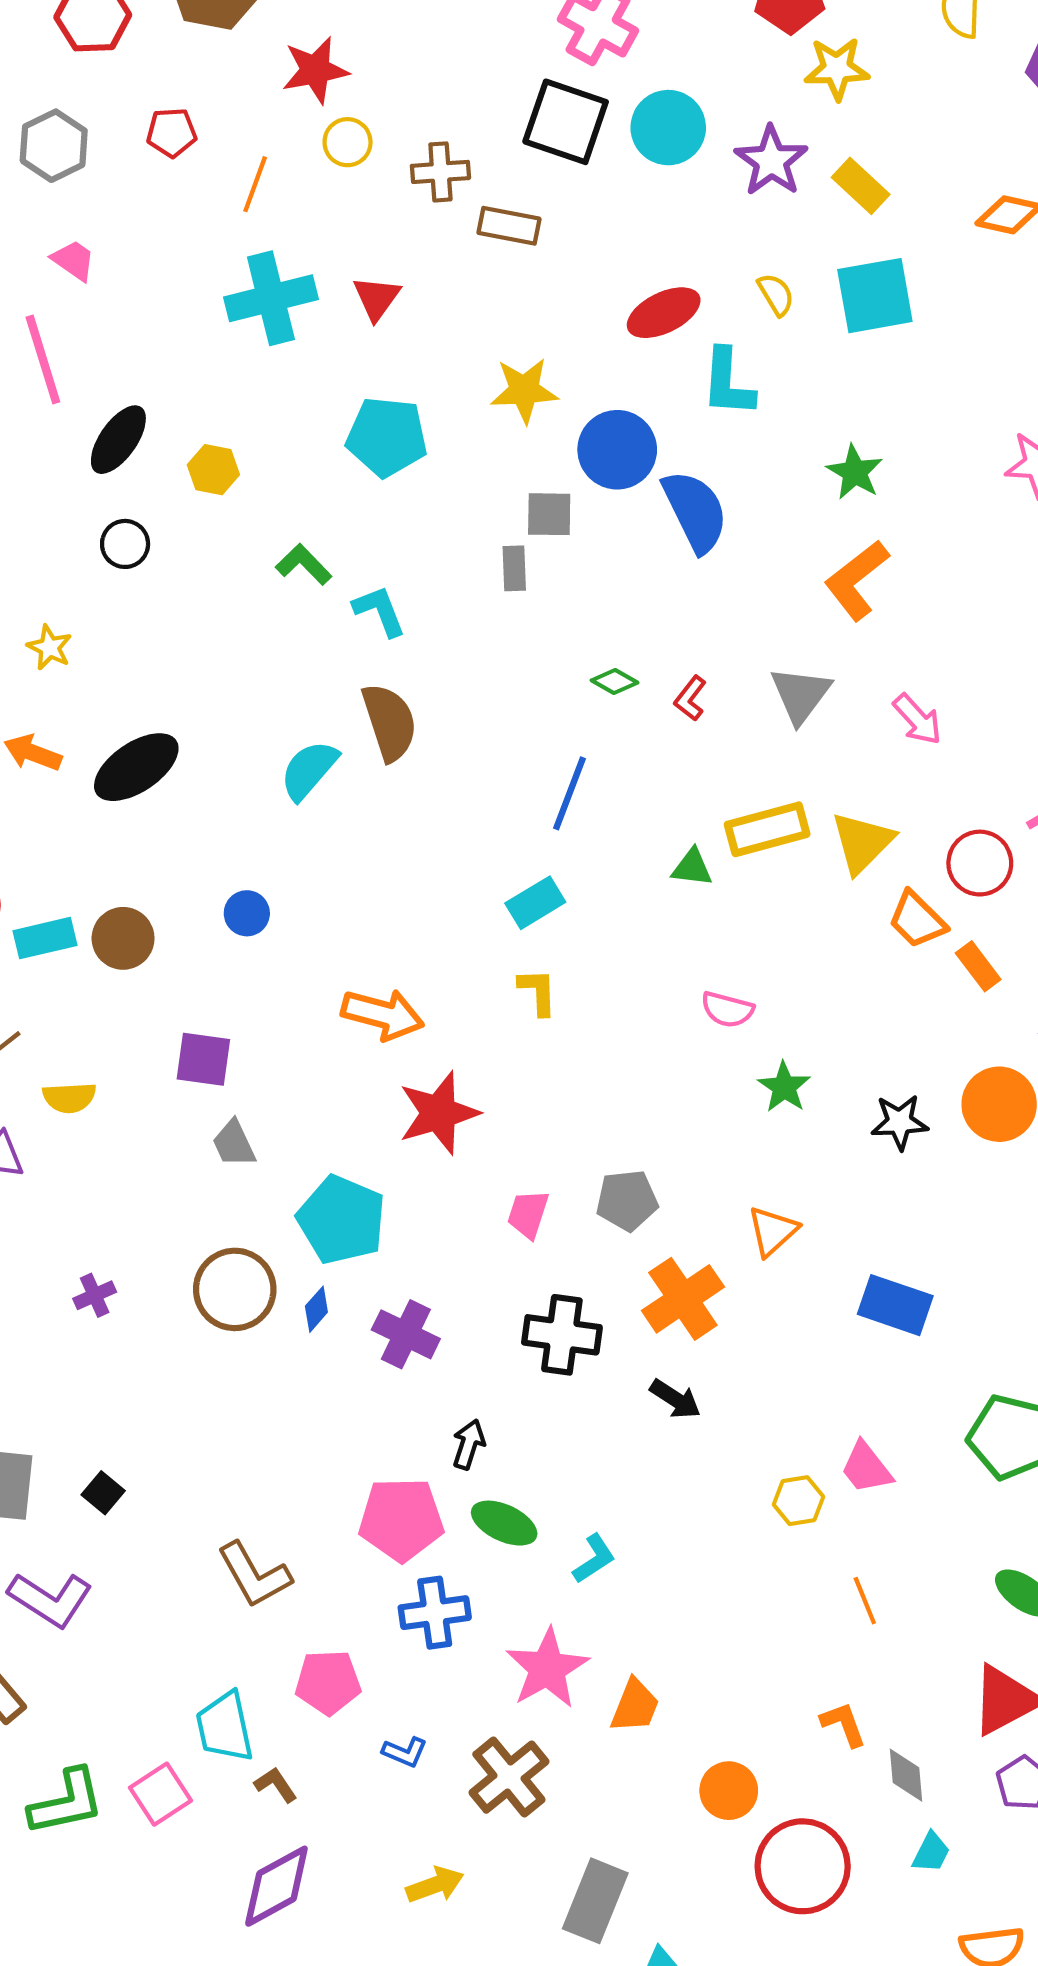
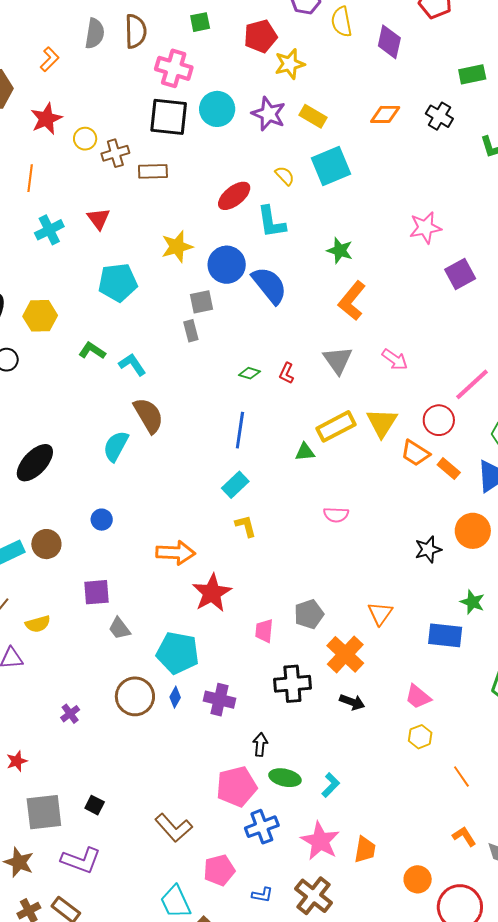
yellow circle: (348, 142) -> (85, 139), moved
cyan cross: (271, 298) -> (49, 230), size x0.7
yellow hexagon: (213, 470) -> (40, 316), size x1.4
green star: (784, 1087) -> (472, 602), moved
pink trapezoid: (866, 1468) -> (418, 697), moved

